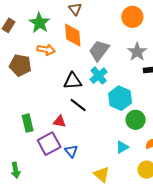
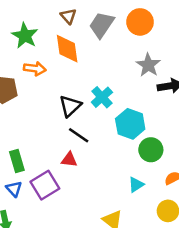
gray trapezoid: (99, 51) -> (102, 25), moved
black triangle: (73, 81) -> (70, 106), turned -36
red triangle: (60, 121) -> (69, 160), moved
blue triangle: (71, 151) -> (14, 189), moved

